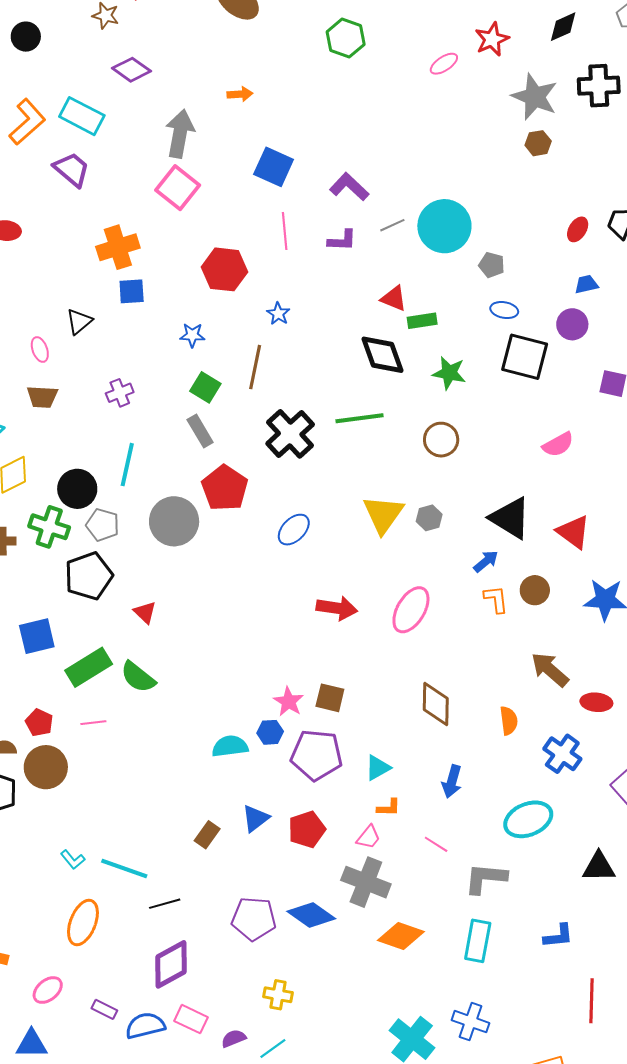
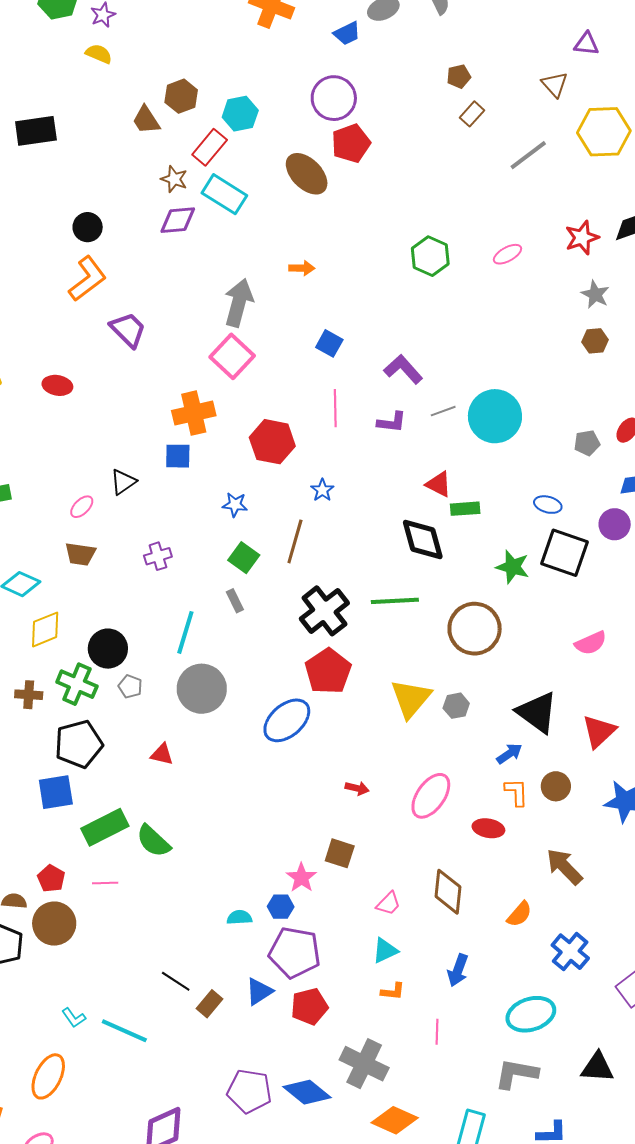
black circle: (26, 37) -> (88, 227), moved
green hexagon: (346, 38) -> (430, 256), moved
red star: (492, 39) -> (582, 238), moved
purple diamond: (132, 70) -> (178, 220), moved, turned -45
gray star: (535, 97) -> (595, 294), size x0.6
cyan rectangle: (82, 116) -> (224, 194), moved
blue square: (274, 167) -> (329, 343), size x0.7
orange cross: (118, 247) -> (194, 413), moved
gray pentagon: (492, 265) -> (587, 443), moved, turned -30
pink ellipse: (40, 350) -> (82, 507), turned 60
green star: (449, 373) -> (513, 567), moved
gray rectangle: (200, 431) -> (235, 601), size x0.7
brown circle: (441, 440) -> (475, 629), size x1.5
cyan line: (127, 465) -> (185, 632), moved
red pentagon: (225, 488) -> (328, 671), moved
gray pentagon: (103, 525) -> (130, 686), size x0.7
blue ellipse: (294, 530) -> (287, 720), moved, size x1.4
red triangle: (573, 532) -> (599, 731), turned 36
black pentagon: (89, 576) -> (79, 744), moved
red arrow: (337, 608) -> (357, 788), size x0.6
red triangle: (145, 612) -> (162, 754), moved, turned -35
brown square: (330, 698) -> (340, 853), moved
red ellipse: (596, 702) -> (488, 828), moved
orange semicircle: (509, 721) -> (519, 914), turned 44
cyan semicircle: (230, 746) -> (239, 917), size x0.7
purple pentagon: (317, 755) -> (295, 952), moved
pink trapezoid: (368, 837) -> (388, 904), moved
pink line: (436, 844) -> (437, 1032), turned 55
gray L-shape: (486, 878) -> (516, 1074), moved
black line: (165, 904) -> (176, 981), moved, turned 44
orange ellipse: (83, 923) -> (48, 1076), moved

